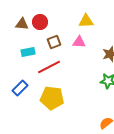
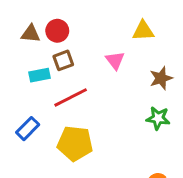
yellow triangle: (86, 21) -> (143, 31), moved
brown square: (54, 42) -> (63, 60), moved
pink triangle: (79, 42) -> (115, 60), turned 48

